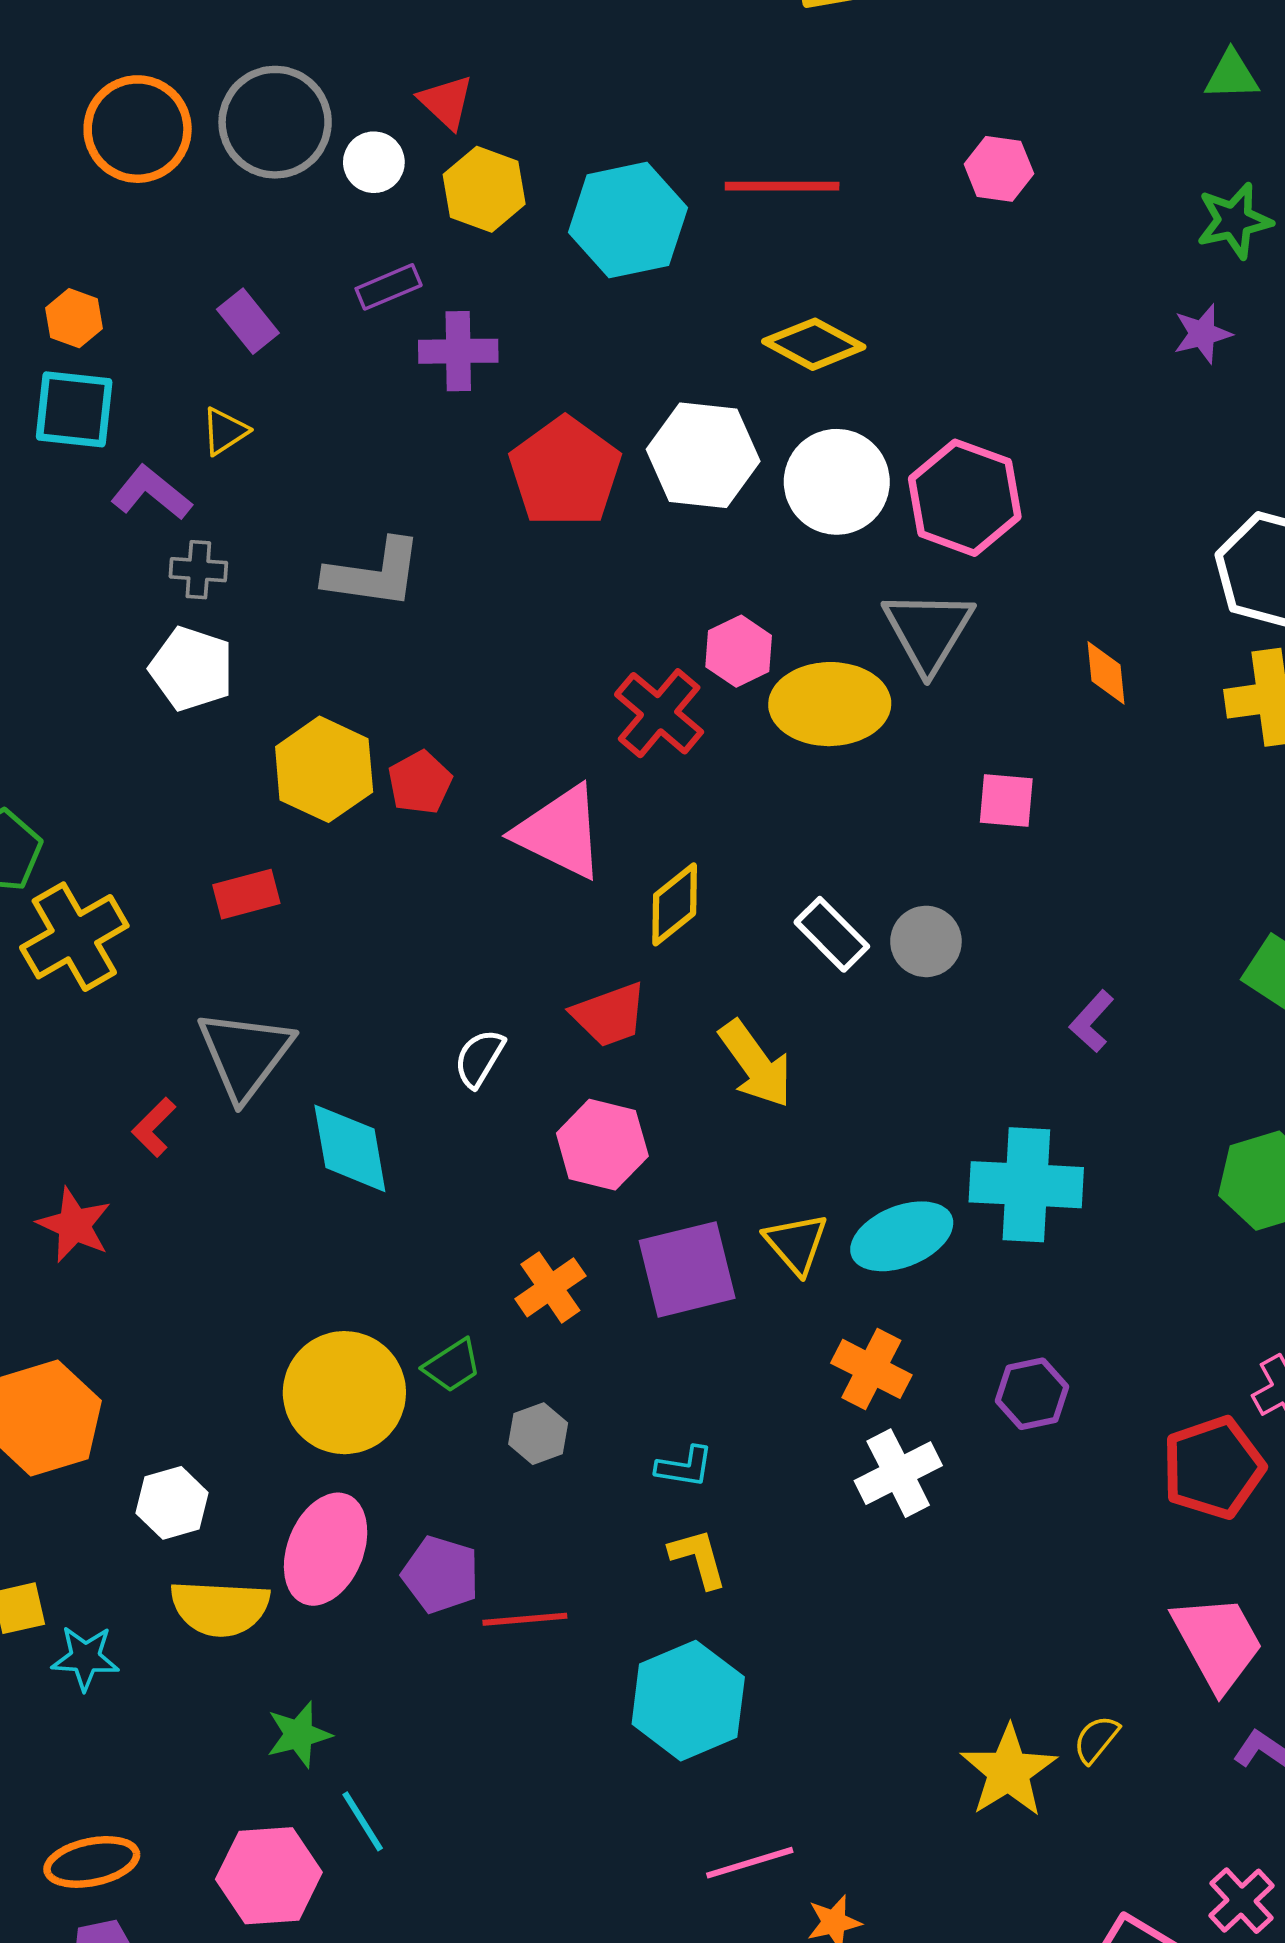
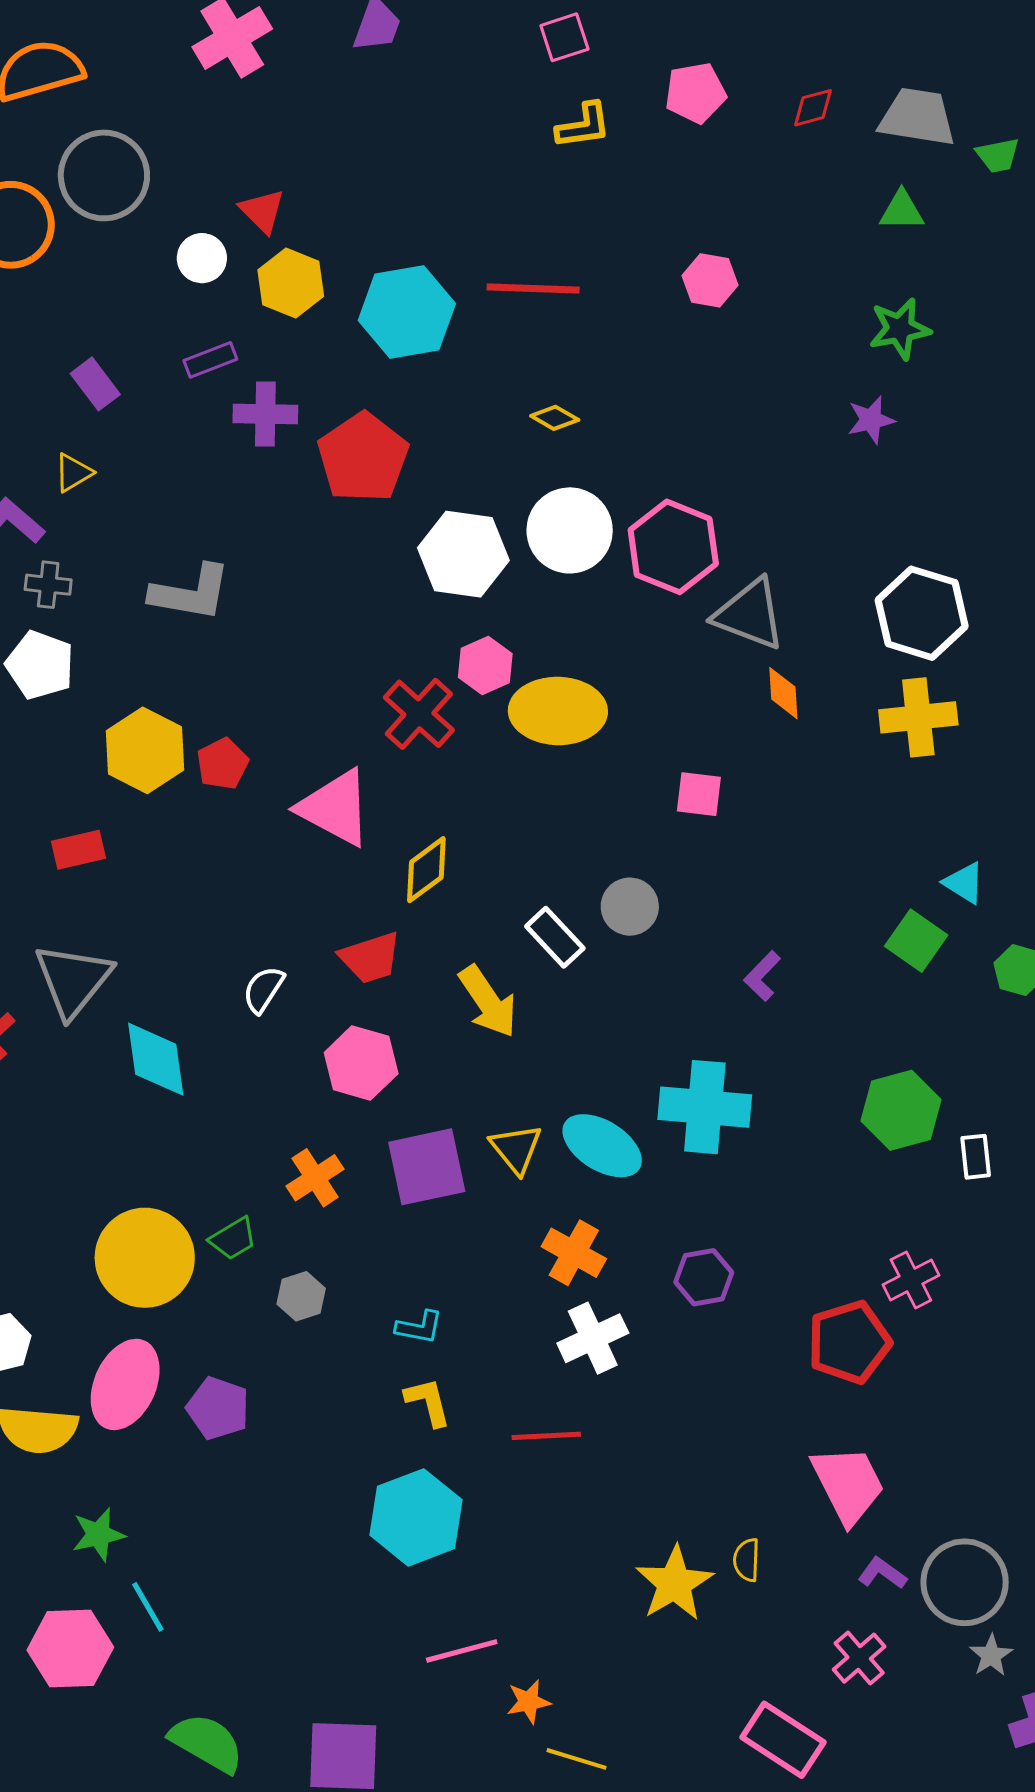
gray circle: (275, 122) -> (104, 175), moved
yellow diamond: (814, 344) -> (555, 418), size x0.6
white hexagon: (703, 455) -> (463, 554), moved
red pentagon: (565, 472) -> (363, 458), moved
gray triangle: (928, 631) -> (750, 614), moved, turned -42
white rectangle: (832, 934) -> (555, 937), moved
cyan ellipse: (902, 1236) -> (602, 1146), turned 52
red line: (525, 1619) -> (546, 1436), moved
yellow semicircle: (1096, 1739) -> (747, 1560), turned -39
pink cross: (1241, 1901) -> (859, 1658), moved

